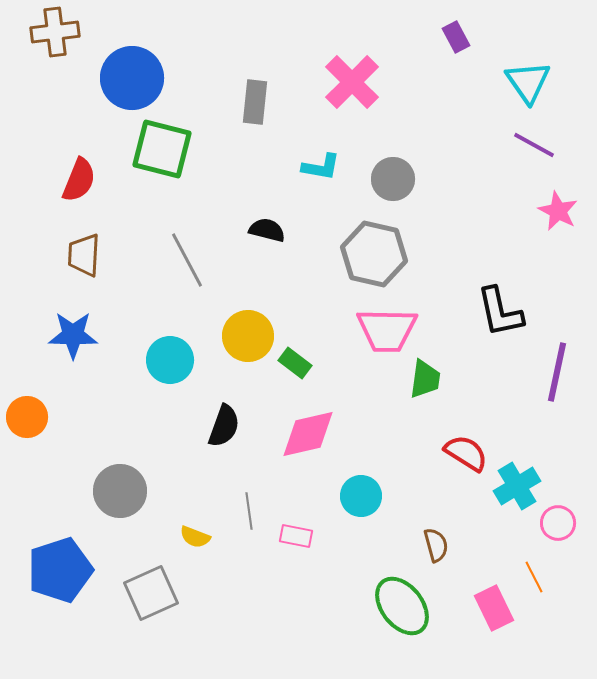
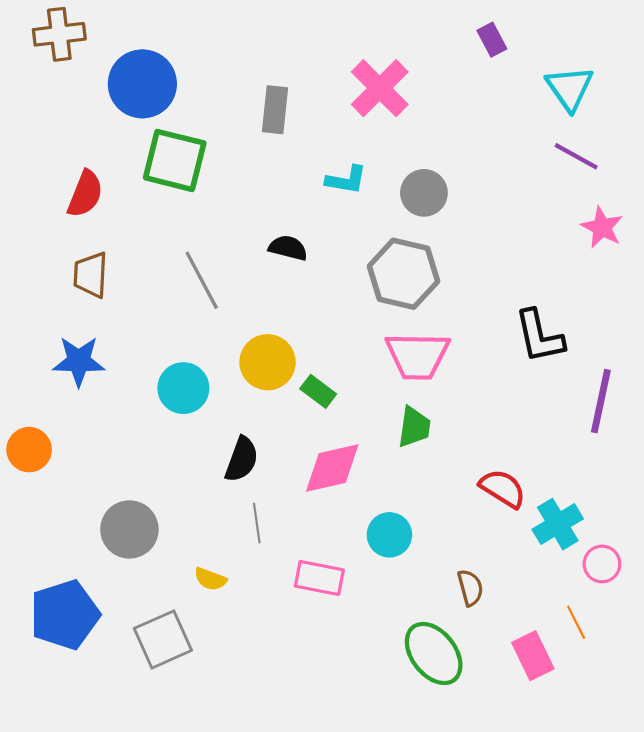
green trapezoid: (425, 379) -> (414, 427), moved
gray line: (249, 511) -> (257, 523), moved
pink rectangle: (296, 536) -> (319, 578), size x1.4

